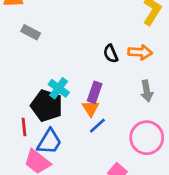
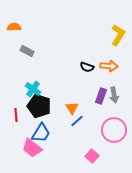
black semicircle: (111, 54) -> (87, 67), turned -48
cyan cross: (59, 88) -> (33, 89), moved
purple rectangle: (95, 92) -> (101, 96), moved
red line: (24, 127) -> (16, 115), moved

